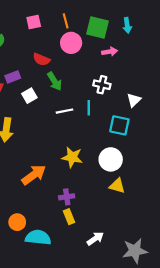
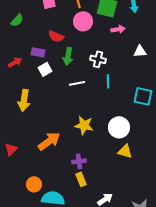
purple rectangle: (13, 77) -> (38, 52), moved, turned 32
green arrow: (55, 81) -> (68, 56), turned 42
white cross: (102, 85) -> (98, 59), moved
white triangle: (134, 100) -> (140, 51), moved, turned 40
cyan line: (89, 108) -> (108, 81), moved
cyan square: (119, 125) -> (143, 96), moved

